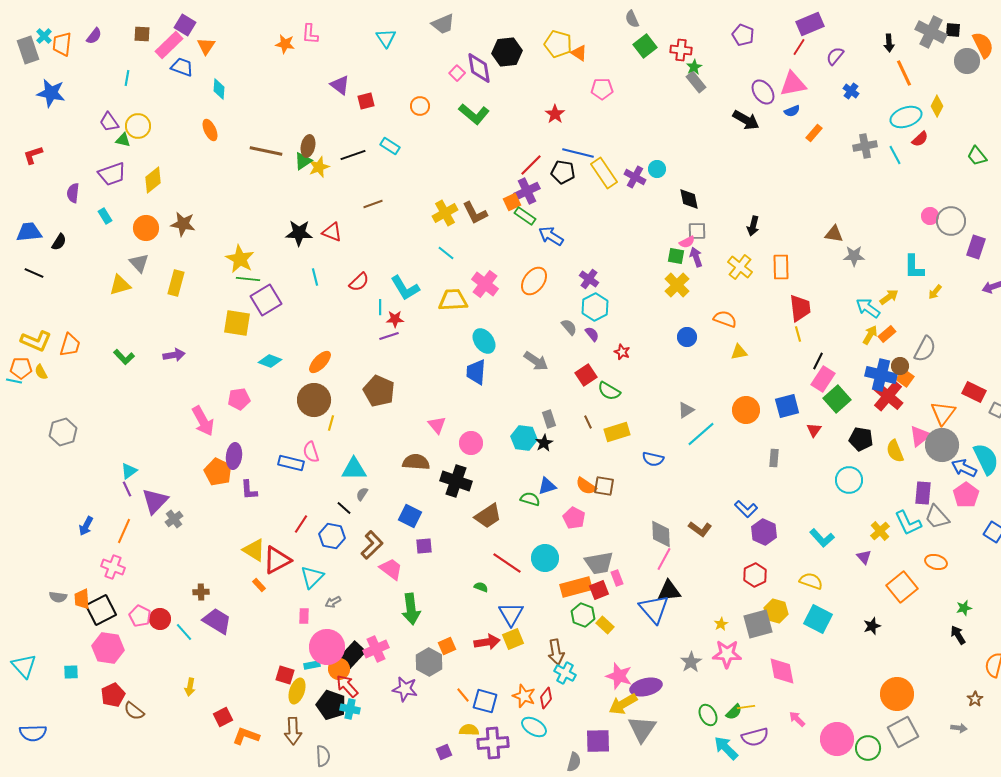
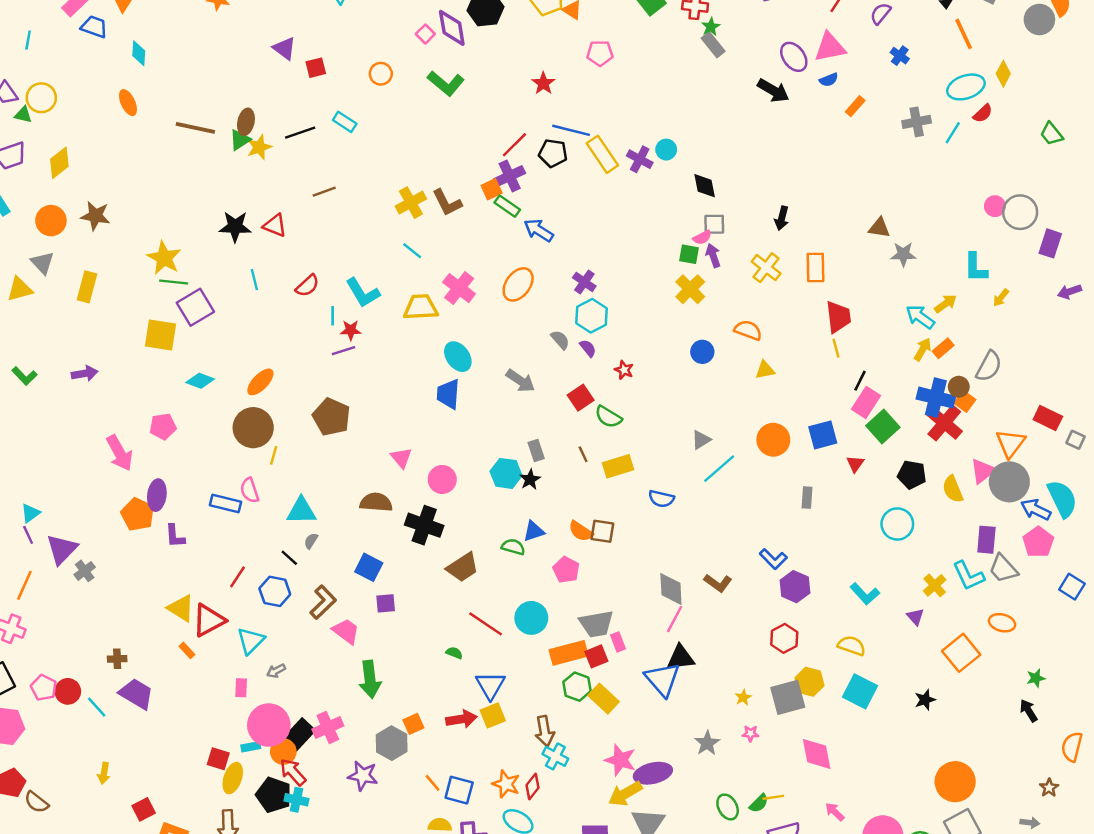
cyan line: (895, 155) -> (953, 133), turned 60
yellow rectangle: (605, 625) -> (604, 699), size x1.4
pink star: (727, 654) -> (750, 733), size x0.5

